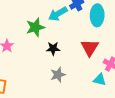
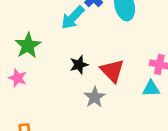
green star: (35, 27) -> (28, 46), moved
red triangle: (90, 48) -> (112, 71), moved

